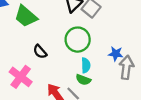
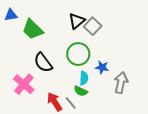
black semicircle: (40, 52) -> (43, 63), size x1.5
blue star: (116, 54) -> (102, 67), moved

